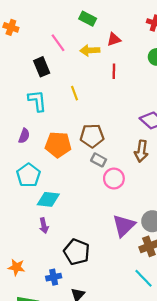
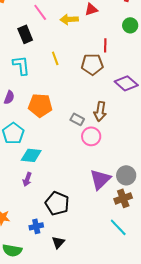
red line: (114, 71) -> (105, 45), moved
brown pentagon: (92, 136) -> (92, 64), moved
brown arrow: (141, 151) -> (100, 111), moved
purple arrow: (44, 226) -> (27, 179), turned 32

